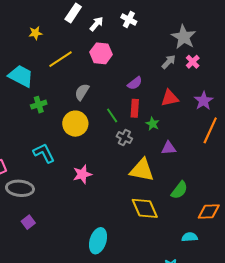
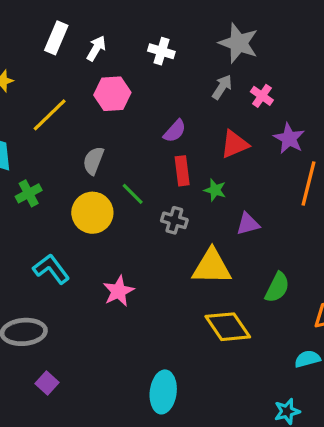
white cross: (129, 19) -> (161, 51), moved
pink cross: (193, 62) -> (262, 96), moved
green line: (112, 115) -> (133, 194), moved

